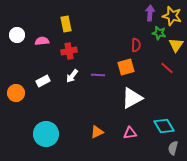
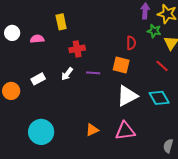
red cross: (69, 51) -> (77, 49), moved
orange square: (126, 67) -> (121, 65), turned 30
cyan diamond: (164, 126) -> (159, 98), moved
pink triangle: (130, 133) -> (125, 131), size x1.5

